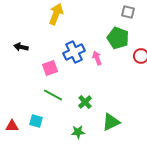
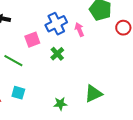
green line: (53, 95) -> (13, 61), moved
green cross: (85, 102) -> (57, 54), moved

